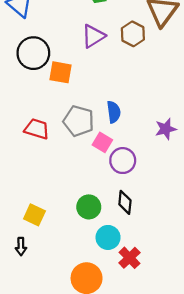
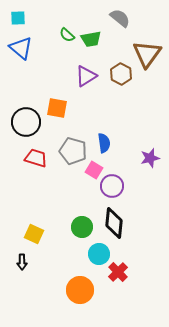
black circle: (33, 53) -> (26, 122), moved
black diamond: (125, 202) -> (114, 223), size x1.4

